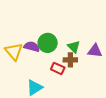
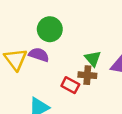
green circle: (48, 43) -> (50, 29), moved

